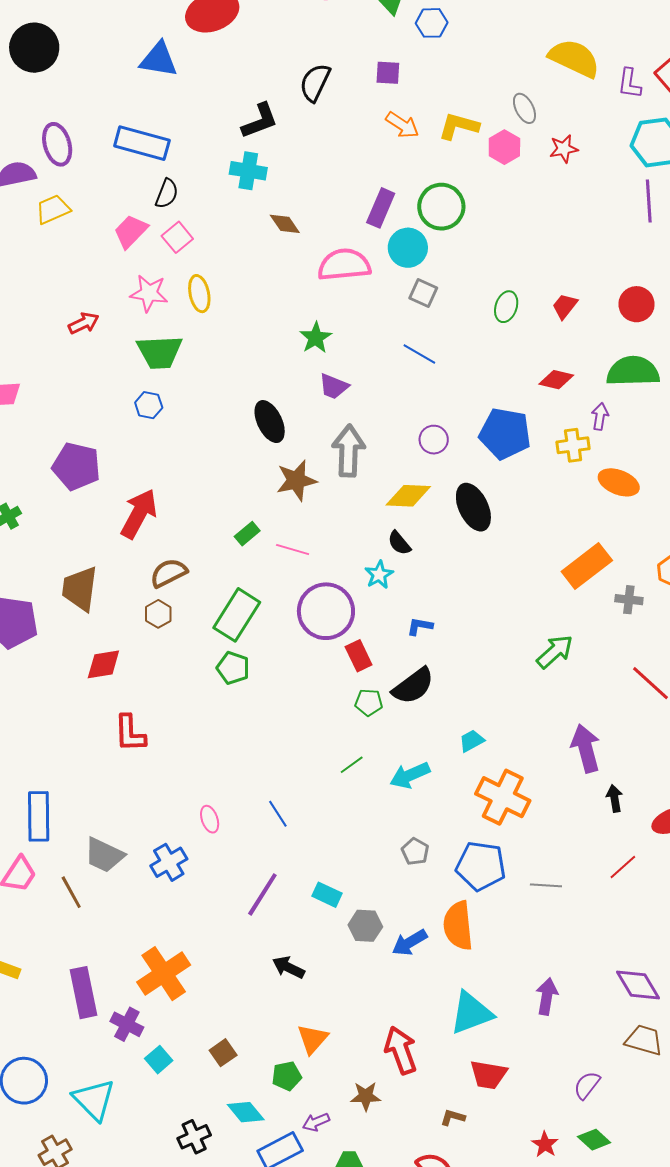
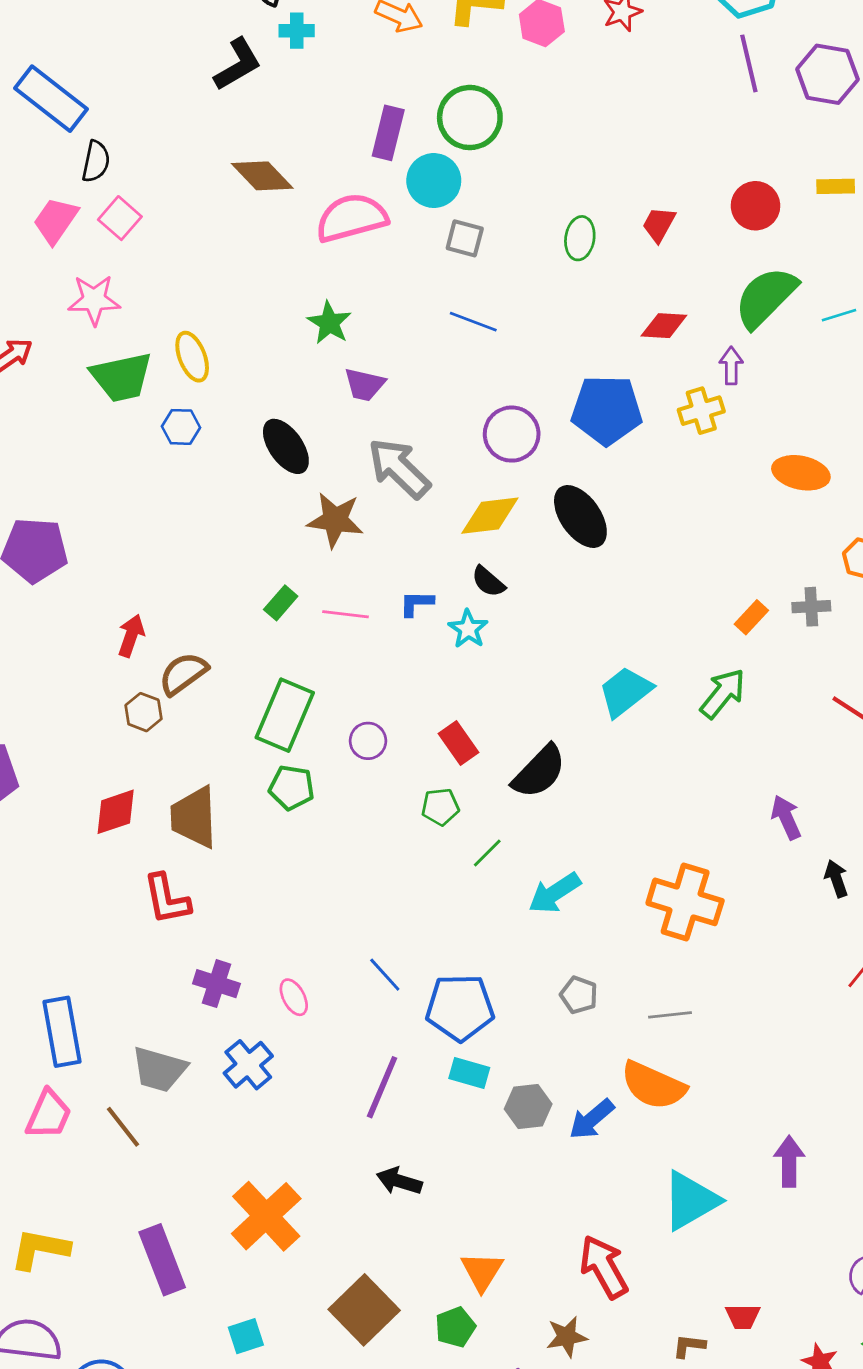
black L-shape: (260, 121) -> (238, 64), moved
blue rectangle: (142, 143) -> (51, 99), turned 32
cyan cross: (248, 171) -> (297, 31), moved, size x0.7
brown diamond: (285, 224) -> (262, 176), size x1.4
yellow ellipse: (199, 294) -> (192, 357), moved
green semicircle: (633, 371) -> (766, 297), turned -34
blue hexagon: (149, 405) -> (181, 427), moved
purple circle: (434, 440) -> (512, 434), size x1.4
gray arrow: (349, 451) -> (399, 468), turned -39
brown star: (296, 480) -> (335, 520), turned 30
orange ellipse: (619, 482) -> (801, 473), moved
red arrow: (139, 514) -> (131, 636), moved, size x0.6
orange rectangle: (587, 566) -> (751, 617), moved, size x0.5
brown trapezoid: (80, 589) -> (194, 817), moved
purple circle: (326, 611) -> (368, 741), moved, size x0.5
brown hexagon: (158, 614) -> (143, 712), moved
blue L-shape: (420, 626) -> (416, 603), moved
green pentagon: (369, 702) -> (440, 807), moved
cyan trapezoid: (472, 741) -> (625, 692), moved, size x1.6
purple arrow: (586, 748) -> (786, 817), size x0.7
green line: (352, 765) -> (487, 853), moved
blue pentagon: (481, 866) -> (460, 1008), moved
gray line: (546, 885) -> (670, 1015), moved
orange semicircle: (458, 926) -> (653, 1085), turned -51
black arrow: (288, 967) -> (399, 1181), moved
purple cross: (127, 1024) -> (216, 984), moved
brown square: (223, 1053) -> (364, 1310), size x1.8
cyan square: (159, 1060) -> (246, 1336), moved, turned 32
red trapezoid: (488, 1075) -> (743, 1317), moved, size x0.7

